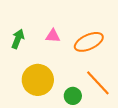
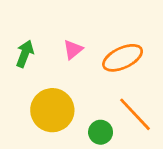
pink triangle: (53, 36) -> (73, 50), turned -42

